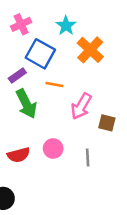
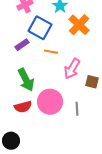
green arrow: (26, 104) -> (26, 80), moved
pink circle: (53, 148) -> (50, 102), size x1.6

